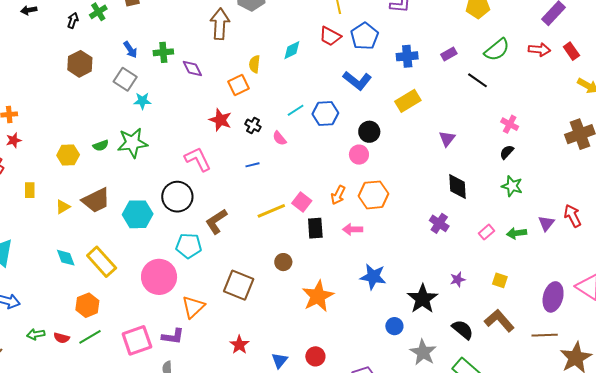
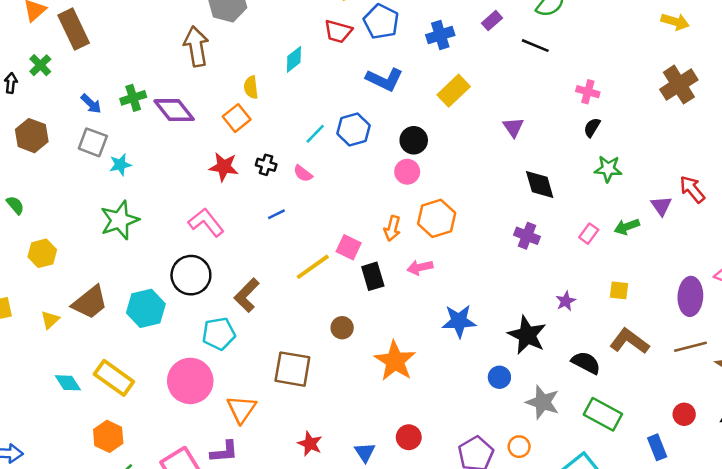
purple diamond: (192, 68) -> (174, 110), size x1.5
green semicircle: (101, 145) -> (15, 205), moved, turned -98

